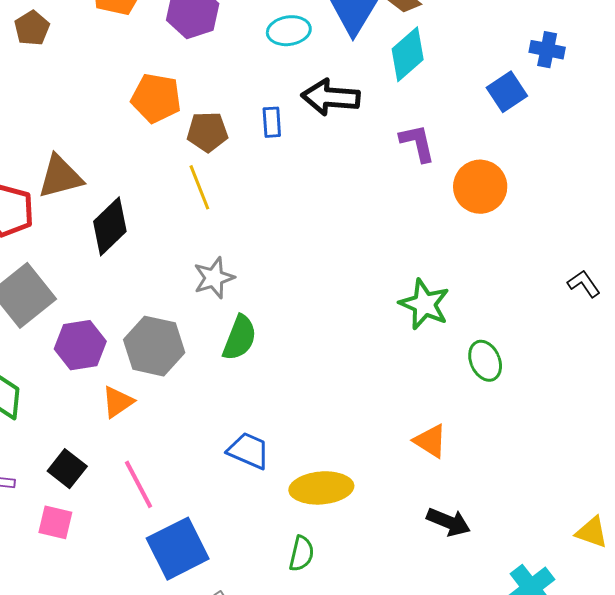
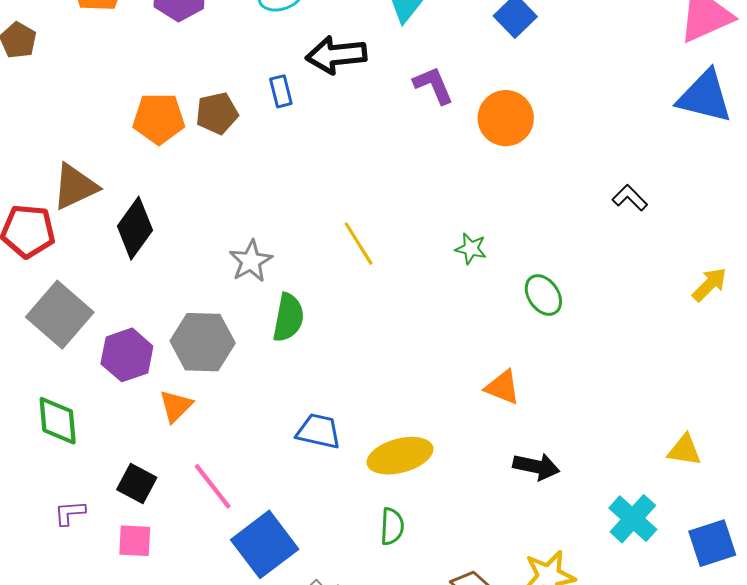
orange pentagon: (156, 98) -> (159, 119), moved
yellow line: (199, 187) -> (359, 244), moved
green star: (424, 304) -> (471, 249), size x0.6

